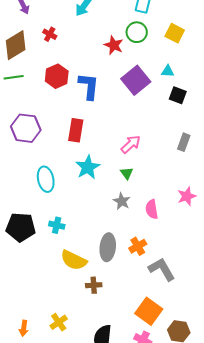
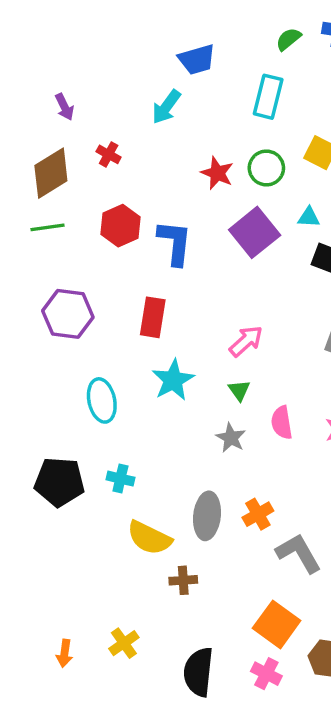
green circle: (137, 32) -> (266, 168), moved
pink semicircle: (152, 209) -> (282, 423), moved

